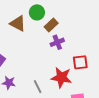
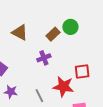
green circle: (37, 12) -> (70, 27), moved
purple cross: (57, 42) -> (44, 58), moved

